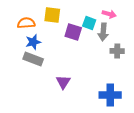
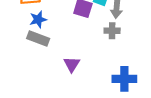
gray cross: (117, 51) -> (112, 31), moved

